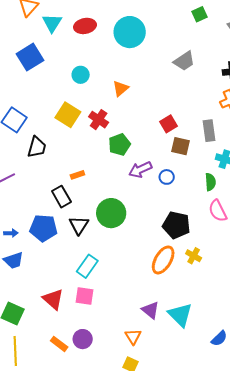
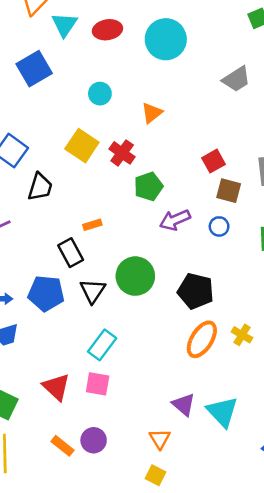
blue circle: (167, 177) -> (219, 226), moved
black pentagon: (176, 225) -> (196, 291), moved

